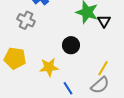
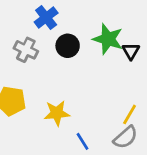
black circle: (71, 45) -> (68, 46), moved

